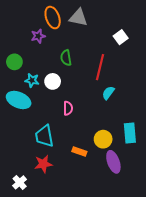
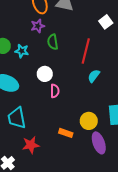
purple star: (38, 36) -> (38, 26), moved
cyan star: (32, 80) -> (22, 51), moved
white circle: (53, 81) -> (45, 74), moved
cyan trapezoid: (44, 136) -> (17, 118), moved

